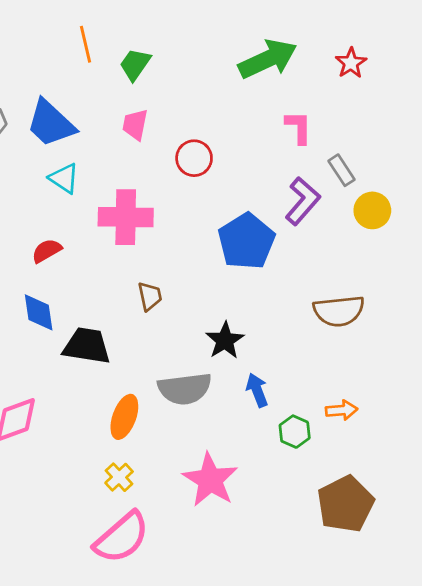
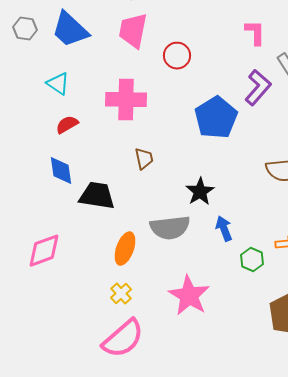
pink trapezoid: (135, 125) -> (133, 31), size x1.5
cyan triangle: (64, 178) -> (58, 84), moved

